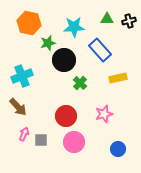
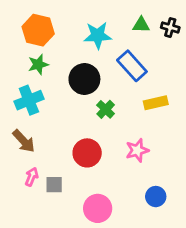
black cross: (129, 21) -> (170, 28), turned 32
green star: (48, 43) -> (38, 64), moved
pink circle: (74, 142) -> (98, 208), moved

